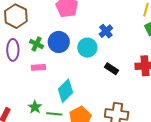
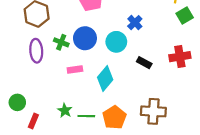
pink rectangle: (38, 67) -> (75, 69), moved
cyan diamond: (65, 91) -> (105, 78), moved

